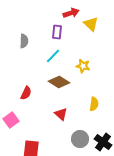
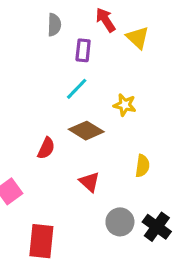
red arrow: (71, 13) -> (106, 20), turned -105
gray semicircle: (24, 41) -> (54, 25), moved
red semicircle: (26, 93) -> (46, 148), moved

